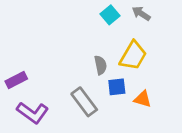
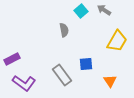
yellow trapezoid: (133, 56) -> (117, 41), moved
gray semicircle: (101, 65) -> (64, 30), moved
orange triangle: (143, 99) -> (110, 81), moved, turned 40

